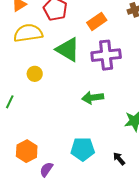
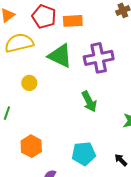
orange rectangle: (97, 21) -> (73, 21), moved, turned 36
green arrow: (93, 98) -> (89, 101), turned -105
orange hexagon: (27, 151) -> (31, 146), moved

